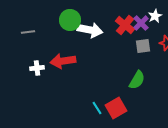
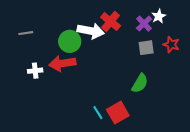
green circle: (70, 20) -> (70, 41), moved
red cross: (125, 25) -> (111, 22), moved

